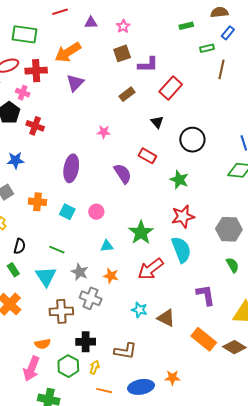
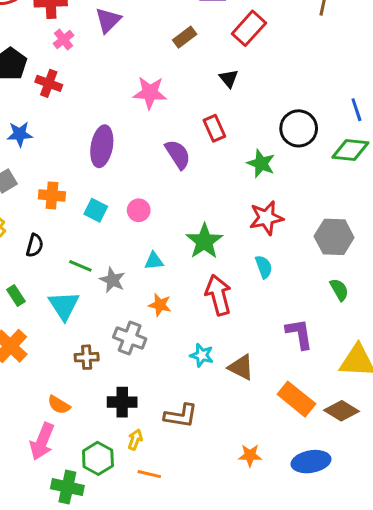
pink cross: (23, 93) -> (63, 40), moved, turned 32
pink star: (104, 132) -> (150, 93), size x1.6
black circle: (192, 140) -> (299, 128), moved
red rectangle: (147, 156) -> (214, 128), turned 36
black semicircle: (20, 246) -> (35, 245), moved
cyan semicircle: (181, 250) -> (264, 267), size x0.6
red arrow: (151, 269) -> (218, 295), turned 112
gray star: (80, 272) -> (112, 280), moved
brown cross: (61, 311) -> (87, 357), size x0.7
orange semicircle: (43, 344) -> (59, 405), turned 42
green hexagon: (68, 366) -> (98, 458), moved
blue ellipse: (141, 387) -> (311, 462), moved

